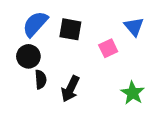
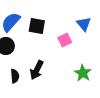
black semicircle: (41, 79) -> (15, 76), moved

